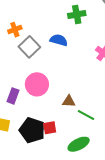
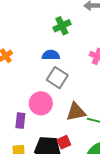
gray square: (29, 47) -> (57, 78), moved
brown triangle: (69, 101) -> (76, 112), size x1.5

